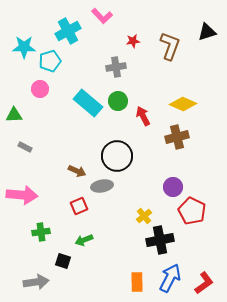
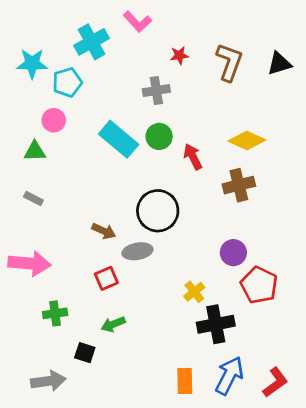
black triangle: (207, 32) -> (279, 63), moved
green triangle: (14, 115) -> (35, 151), moved

